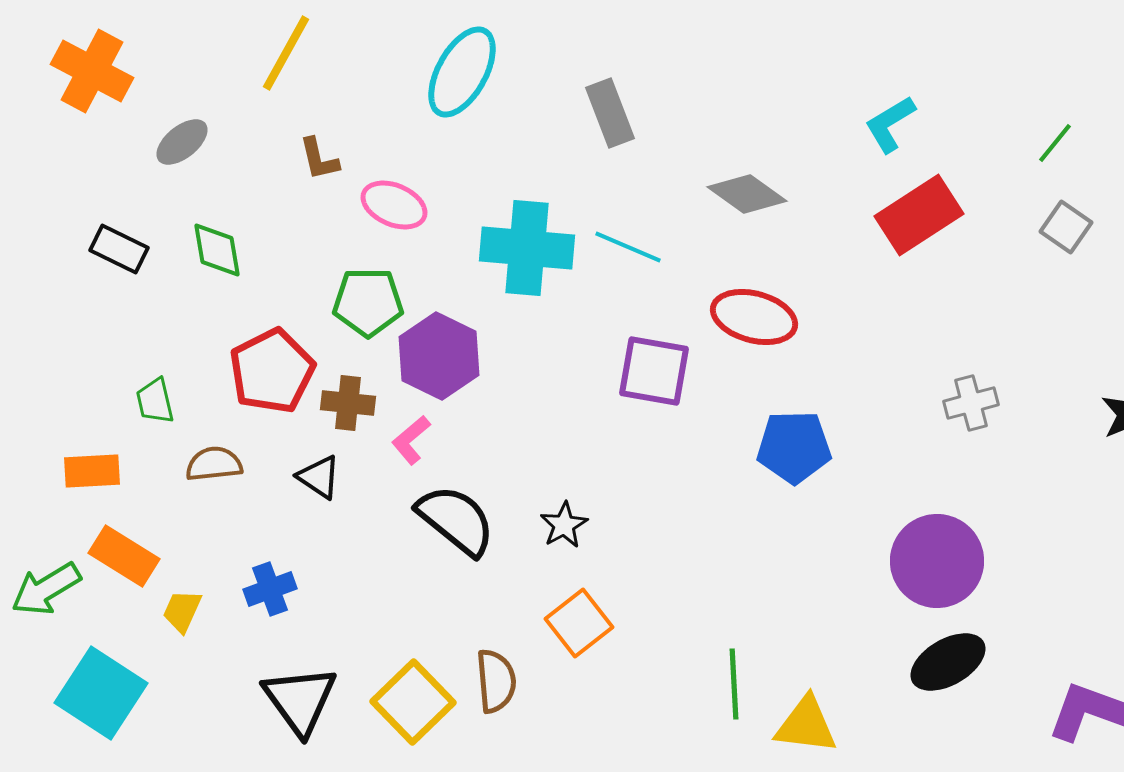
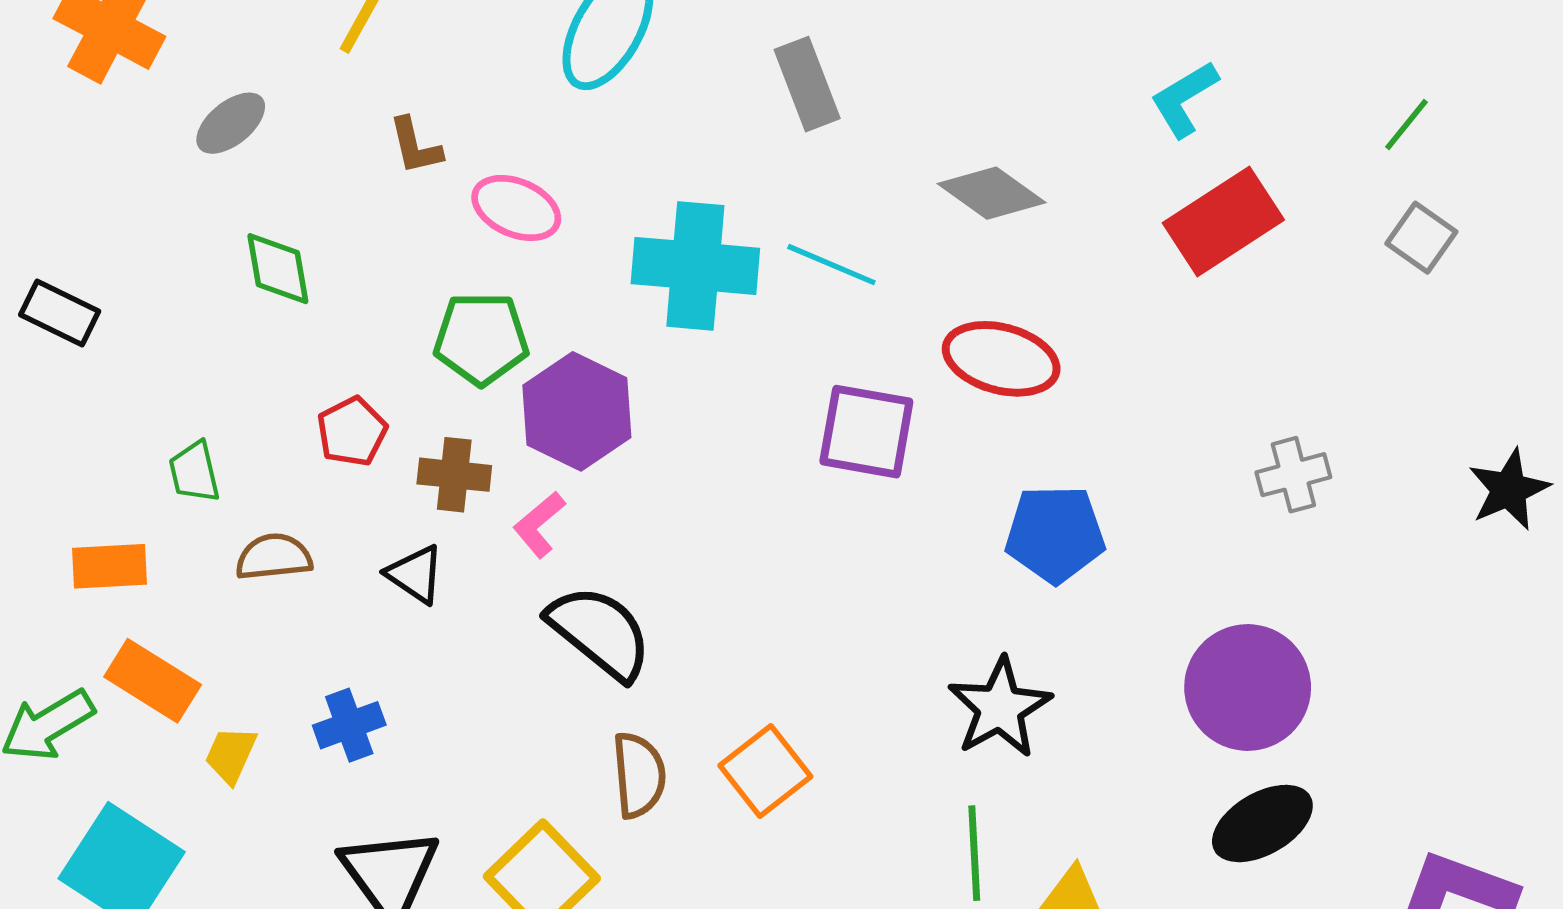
black rectangle: (119, 249) -> (60, 313), moved
red pentagon: (272, 371) -> (352, 432), size x0.6
black star: (564, 525) -> (1000, 708), moved, size x1.6
brown semicircle: (496, 681) -> (639, 775), moved

